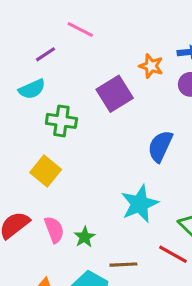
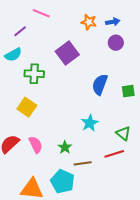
orange star: (151, 66) -> (89, 22), moved
cyan star: (140, 204) -> (90, 123), size x0.7
green star: (85, 237) -> (65, 147), moved
red line: (173, 254) -> (114, 154), turned -42

